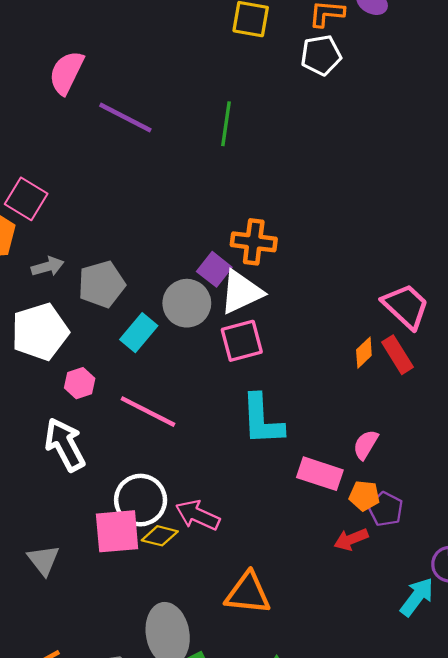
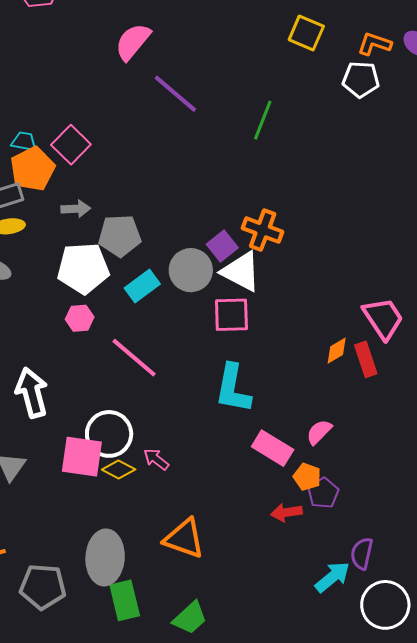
white triangle: (241, 292) -> (241, 272), turned 39
white pentagon: (40, 332) -> (83, 268), moved
white arrow: (65, 445) -> (32, 393), moved
pink arrow: (198, 515) -> (156, 459), size x0.7

